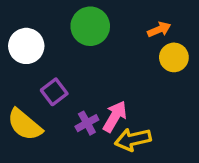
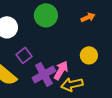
yellow circle: (174, 57) -> (89, 55), moved
purple cross: (87, 123) -> (44, 74), size x1.6

